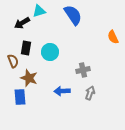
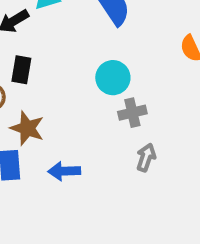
cyan circle: (50, 52) -> (113, 78), moved
blue arrow: (62, 91) -> (64, 171), moved

